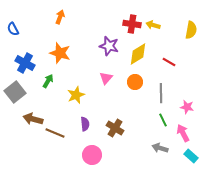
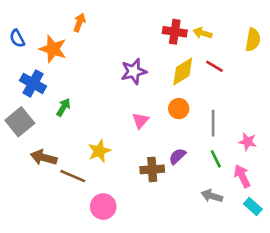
purple star: (109, 46) -> (134, 71), moved, turned -30
orange star: (60, 53) -> (53, 49), moved
red line: (169, 62) -> (214, 66), moved
pink triangle: (106, 78) -> (140, 120), moved
yellow star: (76, 95) -> (99, 151), moved
purple semicircle: (85, 124) -> (177, 156), moved, turned -128
brown cross: (115, 128) -> (152, 169), turned -36
pink circle: (92, 155) -> (103, 207), moved

